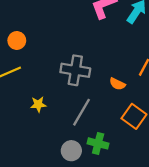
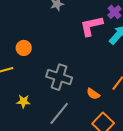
orange circle: (17, 41) -> (24, 48), moved

